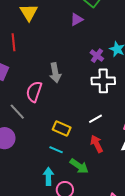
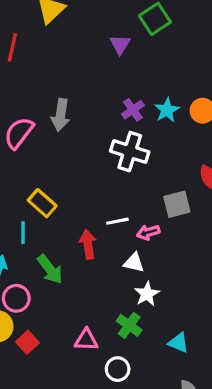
purple triangle: (77, 19) -> (120, 44), turned -48
white line: (95, 119) -> (117, 221), moved
cyan line: (56, 150) -> (23, 233), turned 48

